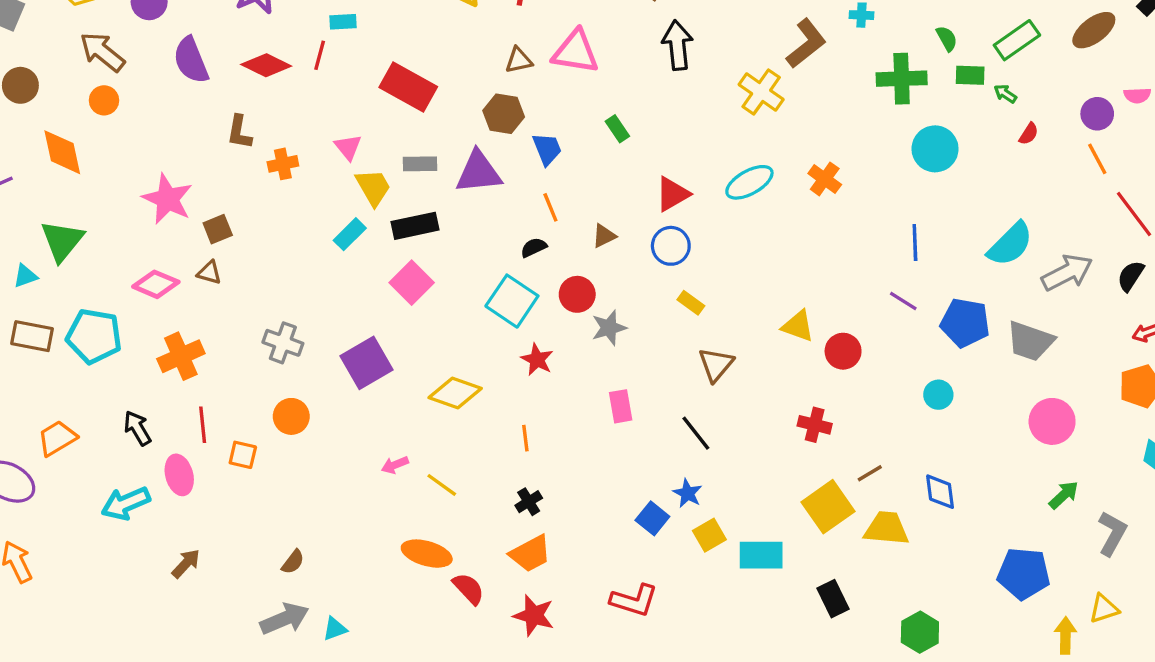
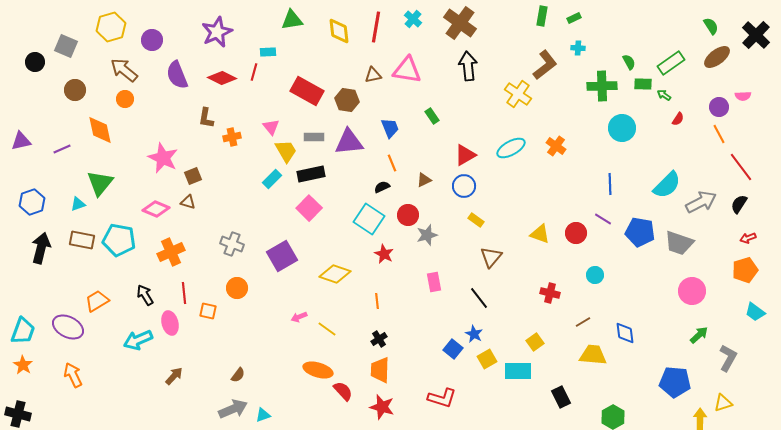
brown hexagon: (504, 114) -> (347, 100), moved
red circle: (843, 351) -> (576, 233), moved
cyan circle: (938, 395) -> (595, 275), moved
yellow square: (828, 507) -> (535, 342), moved, size x0.6
orange trapezoid: (530, 554) -> (380, 370), turned 120

